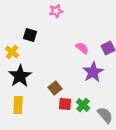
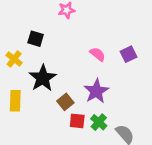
purple star: (93, 72) -> (96, 91), moved
black star: (20, 76) -> (43, 78), moved
yellow rectangle: (18, 105) -> (15, 101), moved

